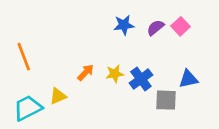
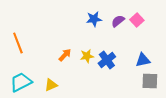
yellow triangle: (58, 96) -> (51, 85), moved
gray square: (166, 100) -> (150, 81), moved

